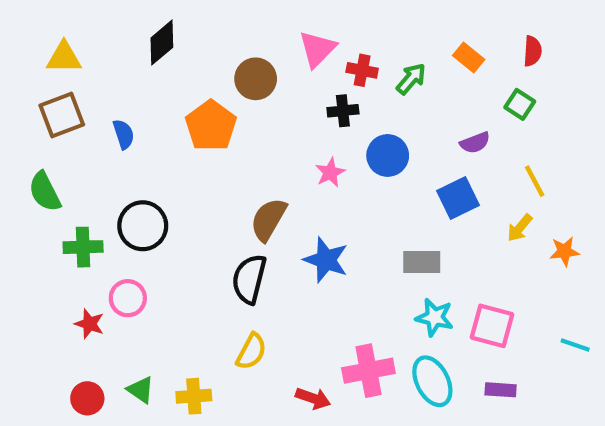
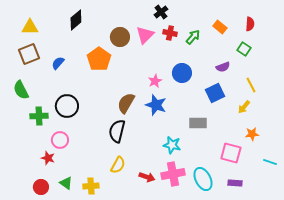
pink triangle: (317, 49) -> (145, 35), moved
black cross: (343, 111) -> (161, 12), moved, turned -32
blue semicircle: (124, 134) -> (58, 63), turned -120
orange star: (564, 251) -> (252, 134), moved
blue star: (326, 260) -> (156, 105), moved
cyan star: (435, 317) -> (172, 145), moved
red star: (89, 324) -> (48, 158), moved
red arrow: (313, 398) -> (147, 177), moved

